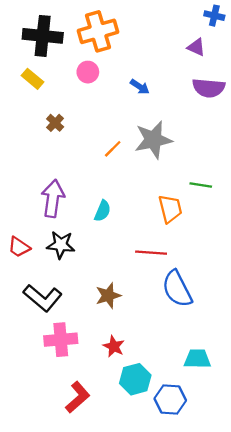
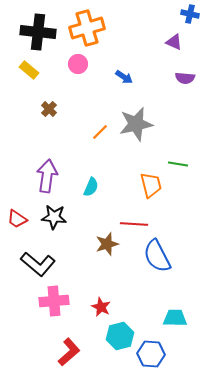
purple semicircle: (209, 88) -> (185, 78), size x0.7
brown star: (108, 296) -> (107, 244), moved

